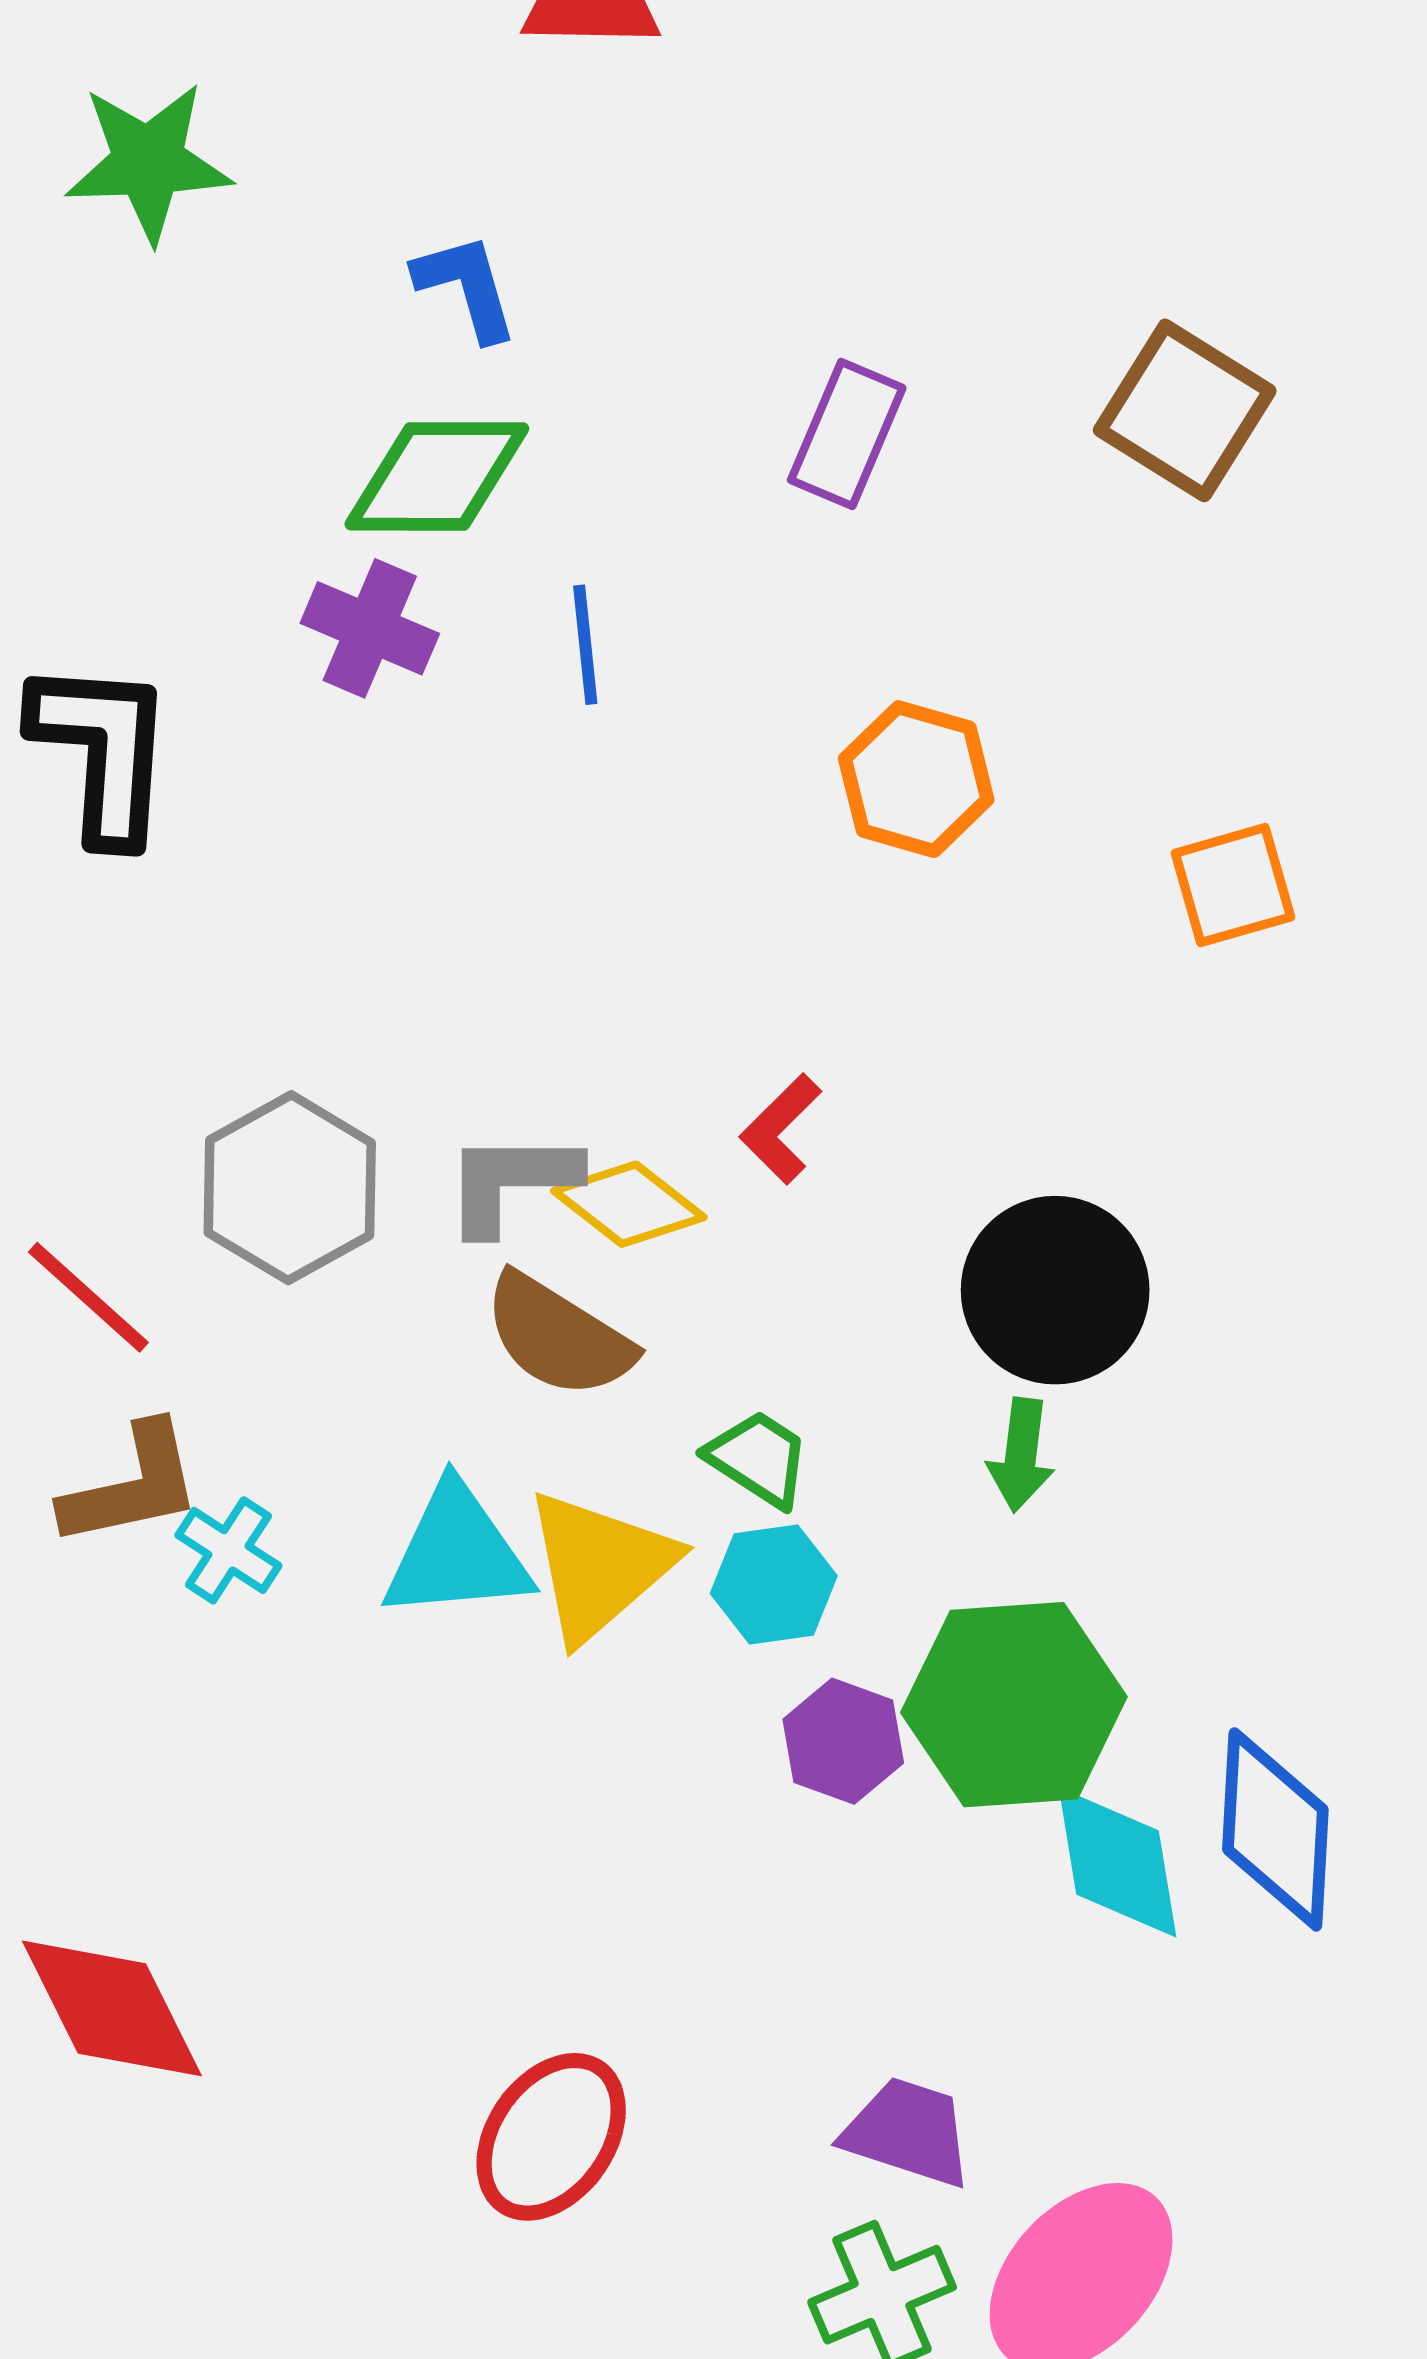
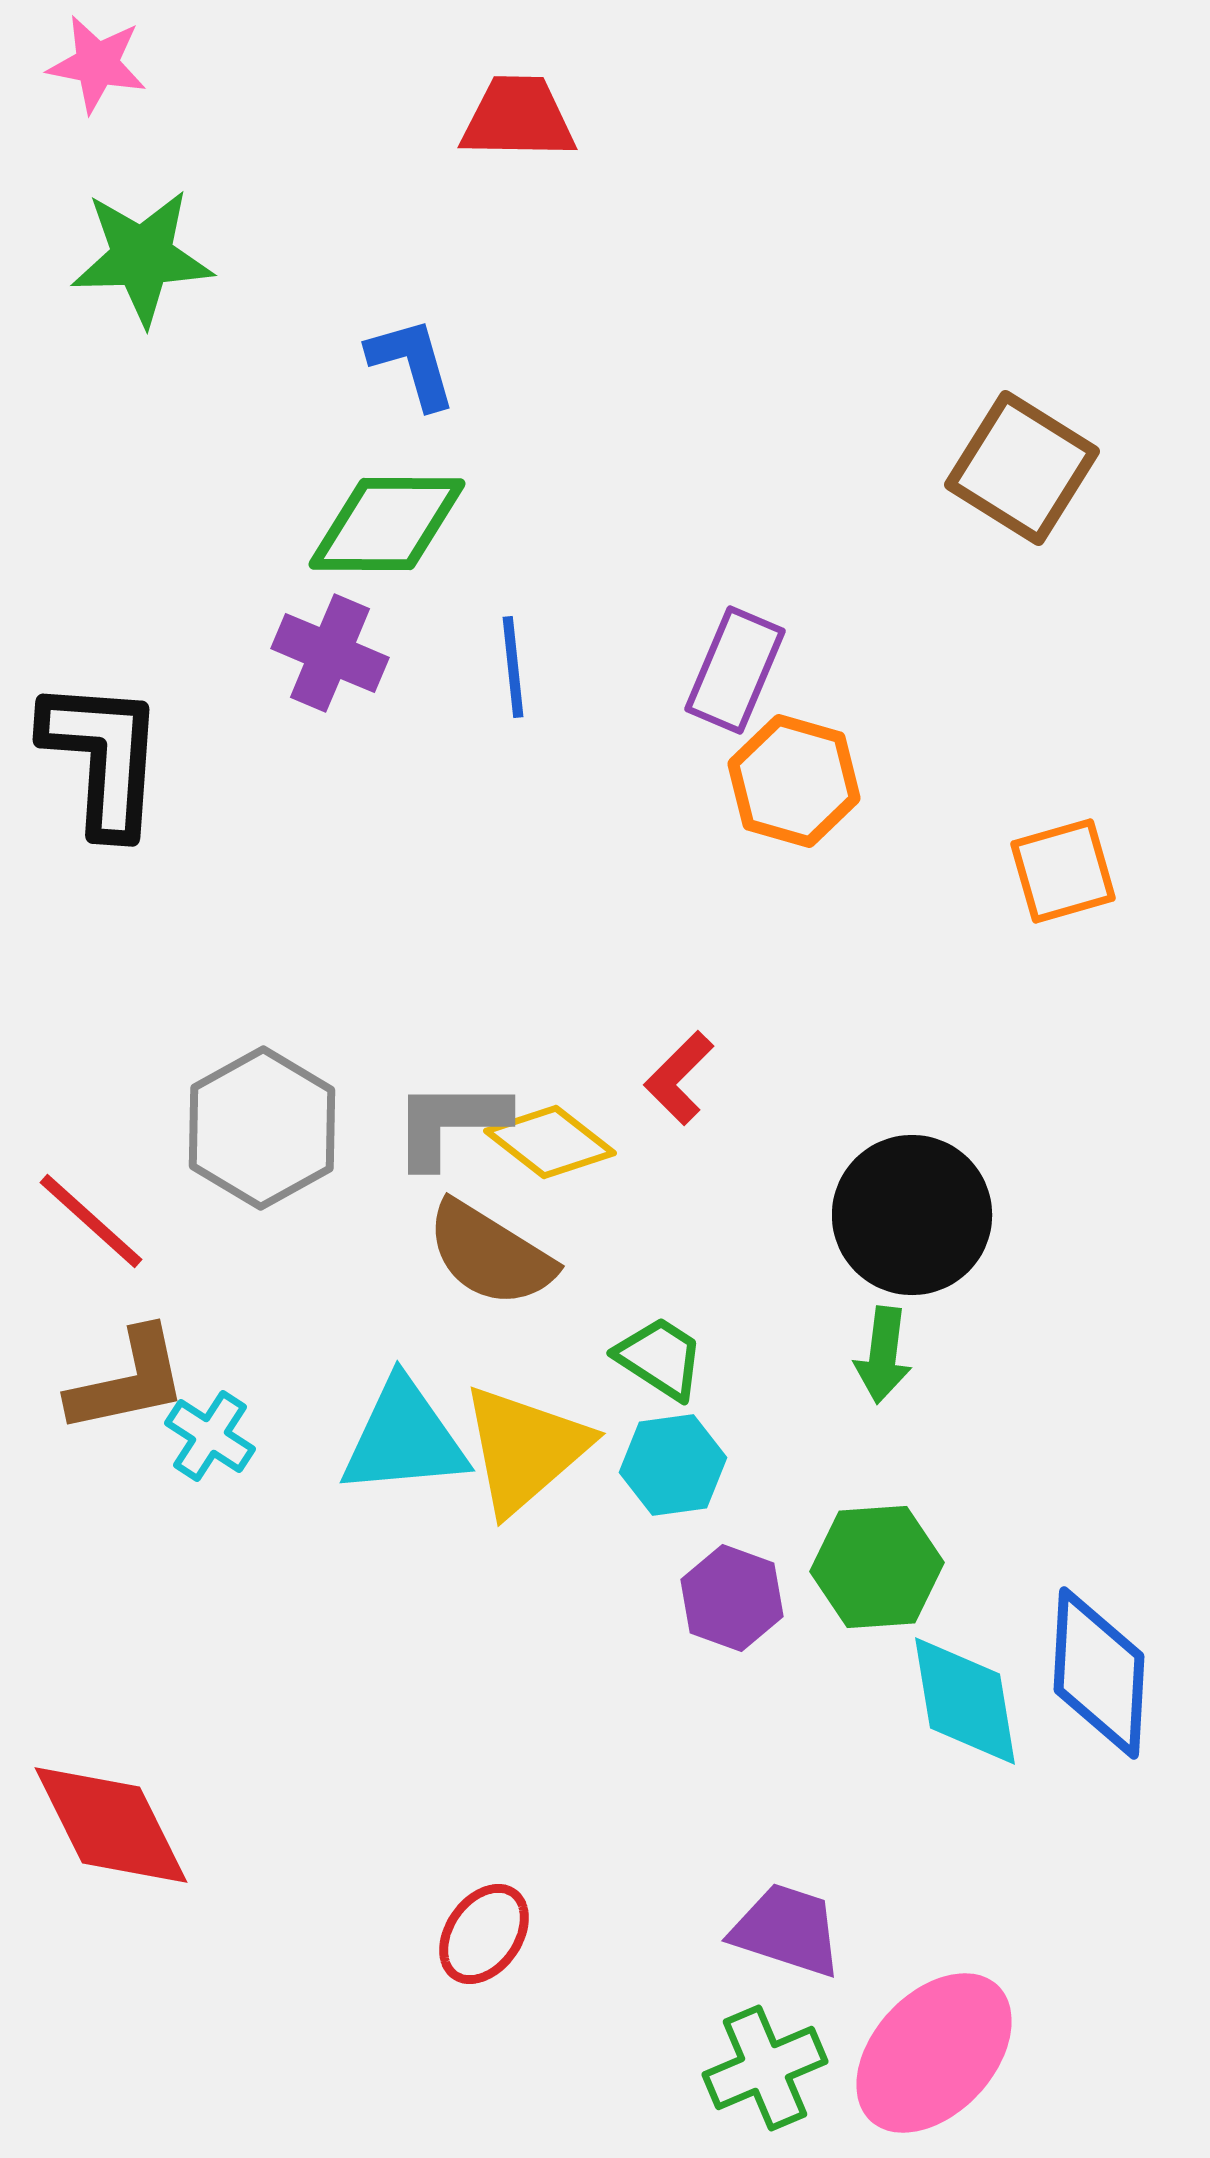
purple rectangle: (847, 434) -> (735, 670), moved
green hexagon: (1014, 1705) -> (877, 1567), size x0.7
red ellipse: (551, 2137) -> (484, 1934), size x0.7

